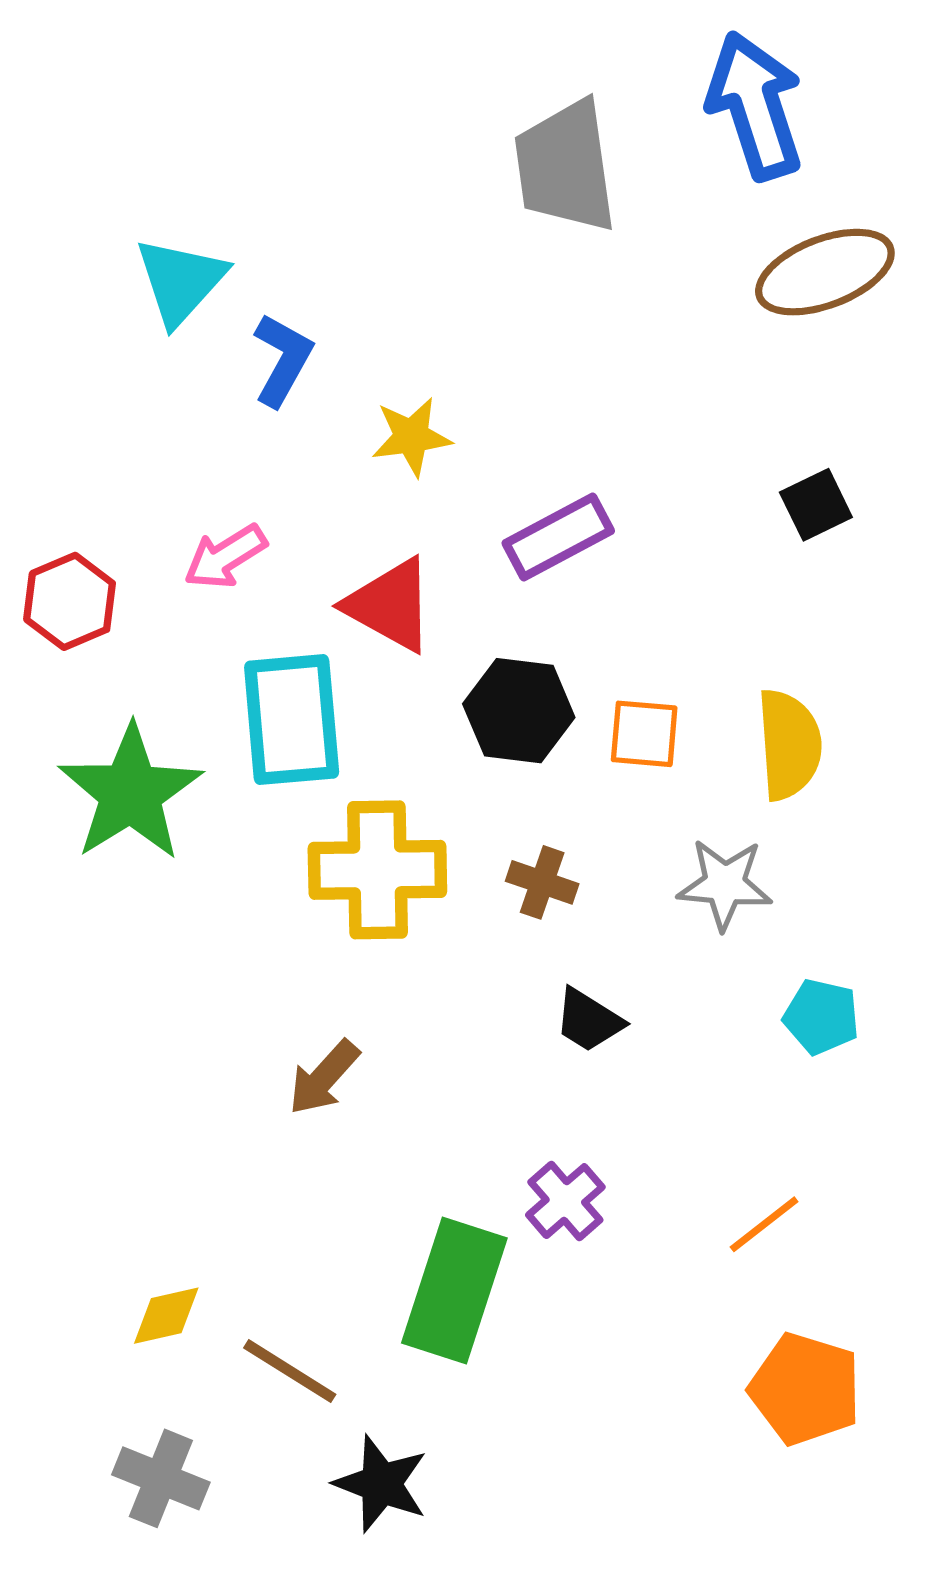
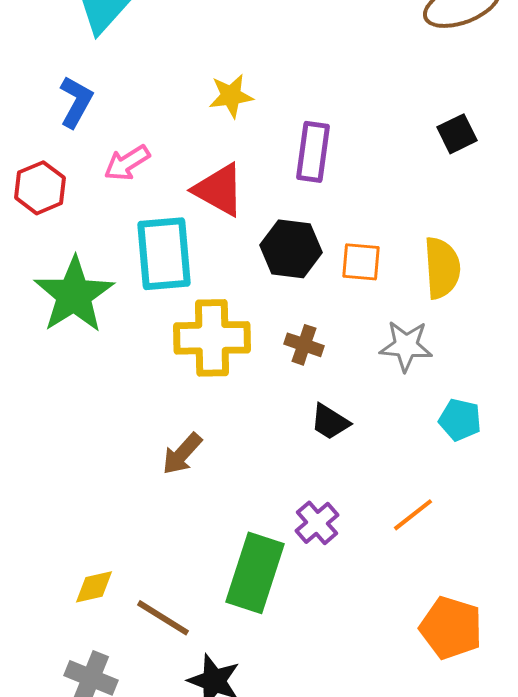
blue L-shape: (283, 360) -> (76, 102), moved
purple rectangle: (558, 537) -> (313, 152), turned -54
orange line: (764, 1224) -> (413, 515), moved

